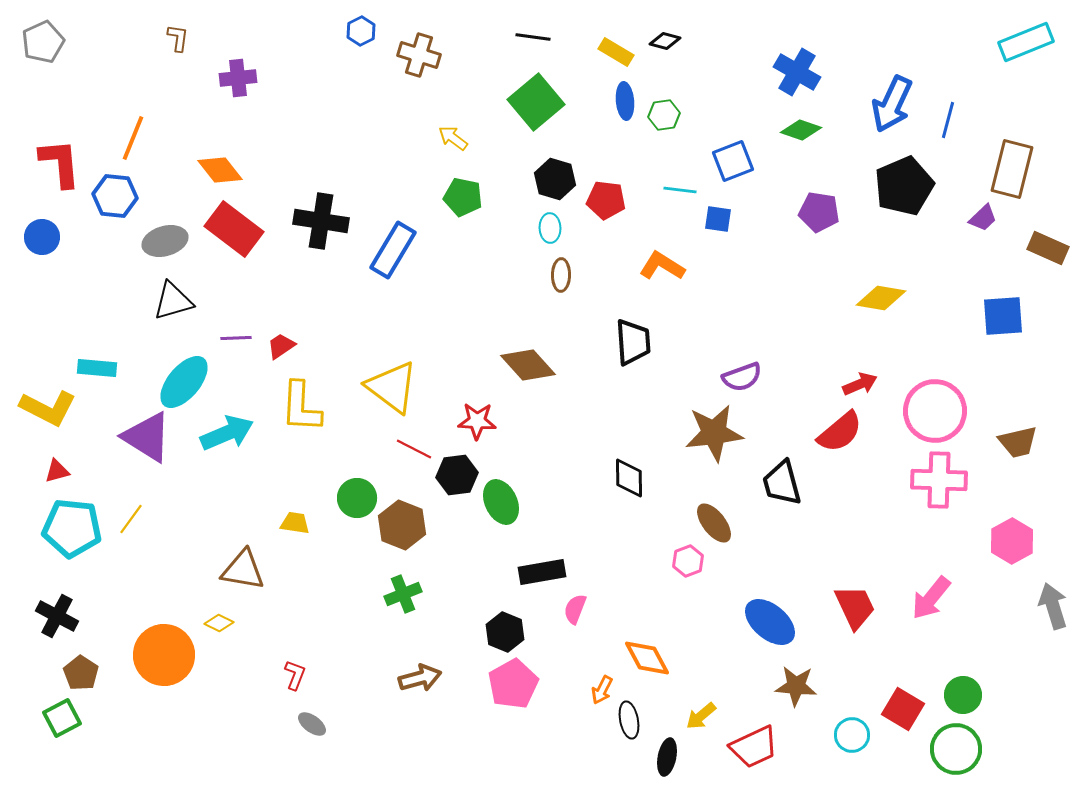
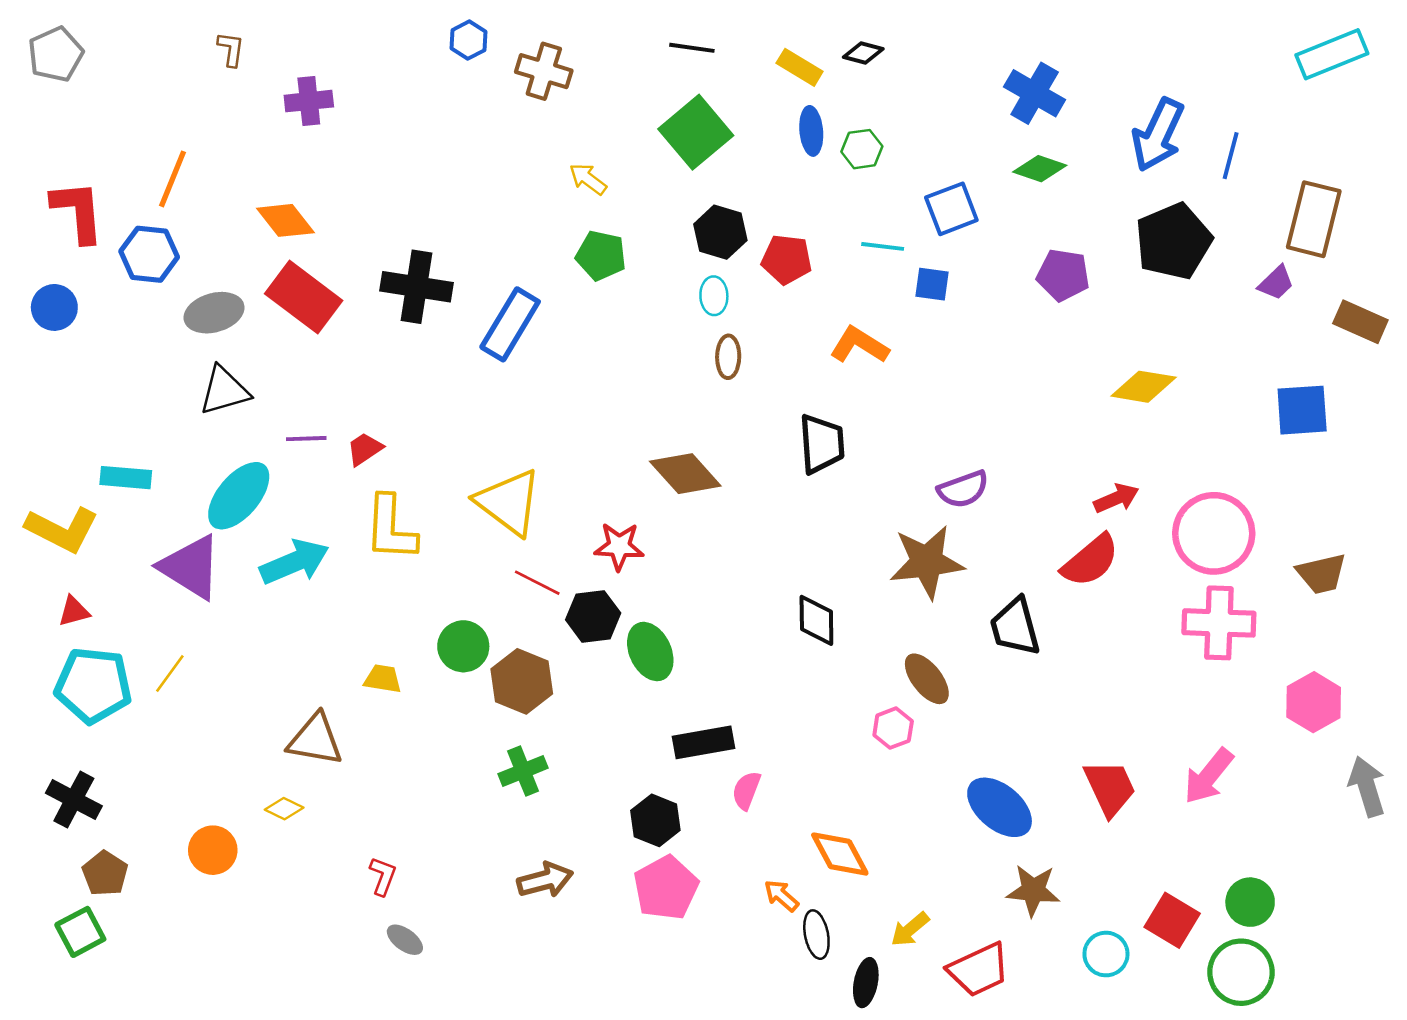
orange circle: (164, 655) -> (213, 850), size x0.6
orange arrow: (602, 690) -> (781, 896), turned 104

